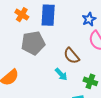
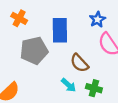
blue rectangle: (48, 15) -> (60, 30), moved
green cross: (90, 81) -> (94, 88), moved

